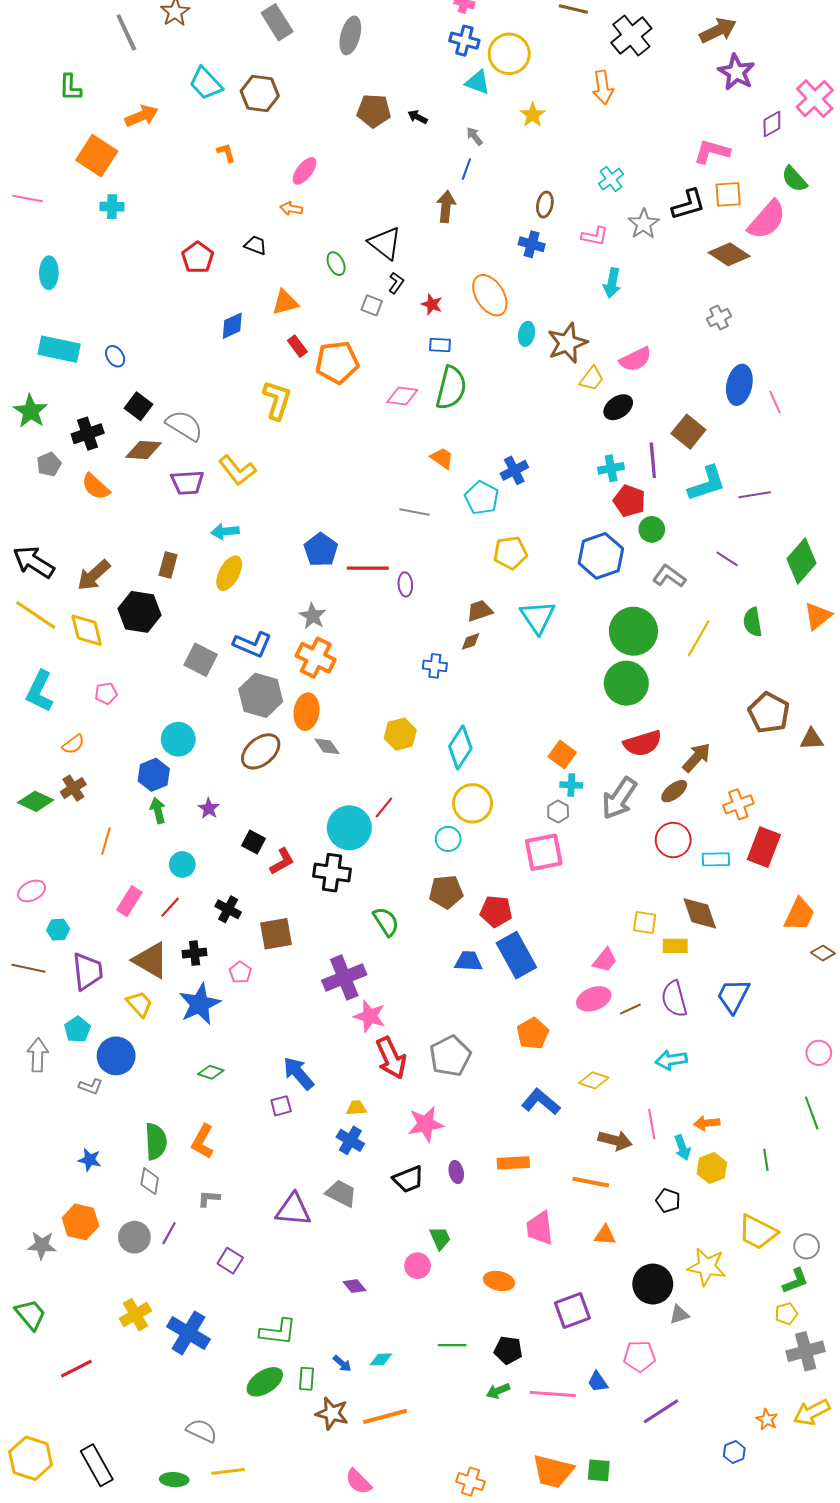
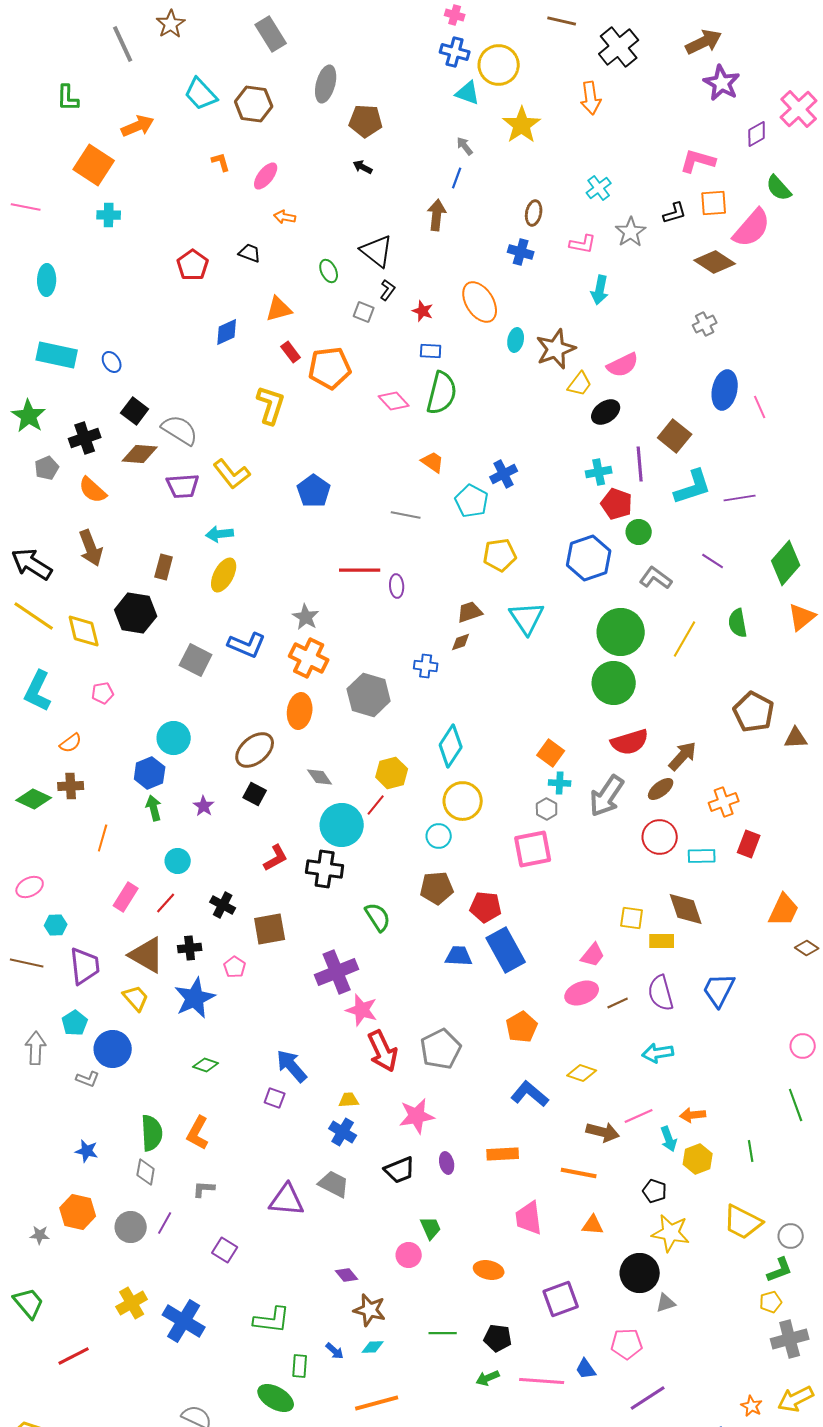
gray ellipse: (350, 35) -> (326, 84), moved
yellow star: (533, 115) -> (522, 125), size x1.5
black arrow: (418, 117) -> (363, 167), moved
pink ellipse: (305, 171) -> (266, 176), moved
black L-shape: (688, 205) -> (675, 213), size x0.7
pink diamond: (402, 396) -> (394, 401), turned 40
blue pentagon: (321, 550) -> (314, 491), moved
brown arrow: (94, 575) -> (91, 548), moved, turned -69
gray hexagon: (261, 695) -> (369, 695), moved
yellow hexagon: (400, 734) -> (392, 773), moved
gray diamond: (327, 746) -> (320, 777), moved
brown cross: (73, 788) -> (71, 786), turned 30
black square: (254, 842) -> (255, 794), moved
red rectangle: (764, 847) -> (749, 844), size x0.7
purple square: (281, 1106) -> (275, 1098), turned 35
pink line: (652, 1124) -> (639, 1116), turned 76
gray star: (42, 1245) -> (40, 1235), size x0.7
yellow star: (707, 1267) -> (671, 1233), moved
green ellipse: (265, 1382) -> (276, 1398), moved, turned 63
brown star: (332, 1413) -> (370, 1310), moved

